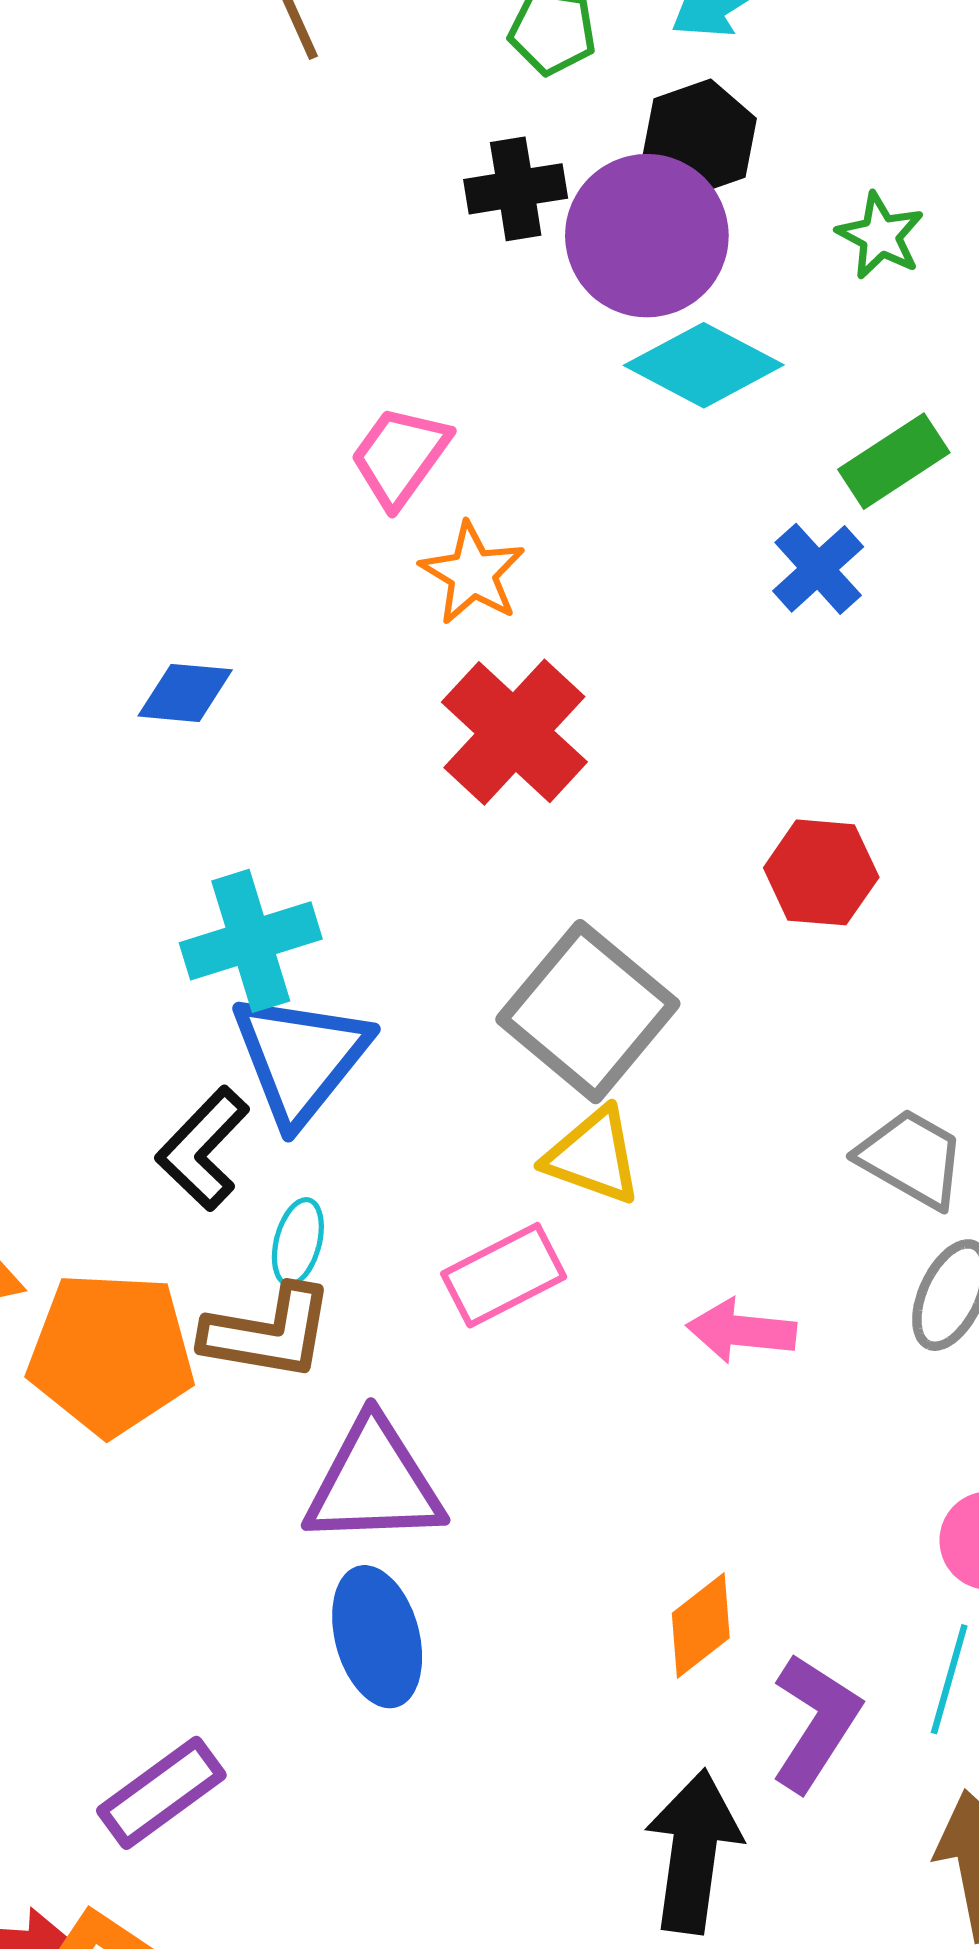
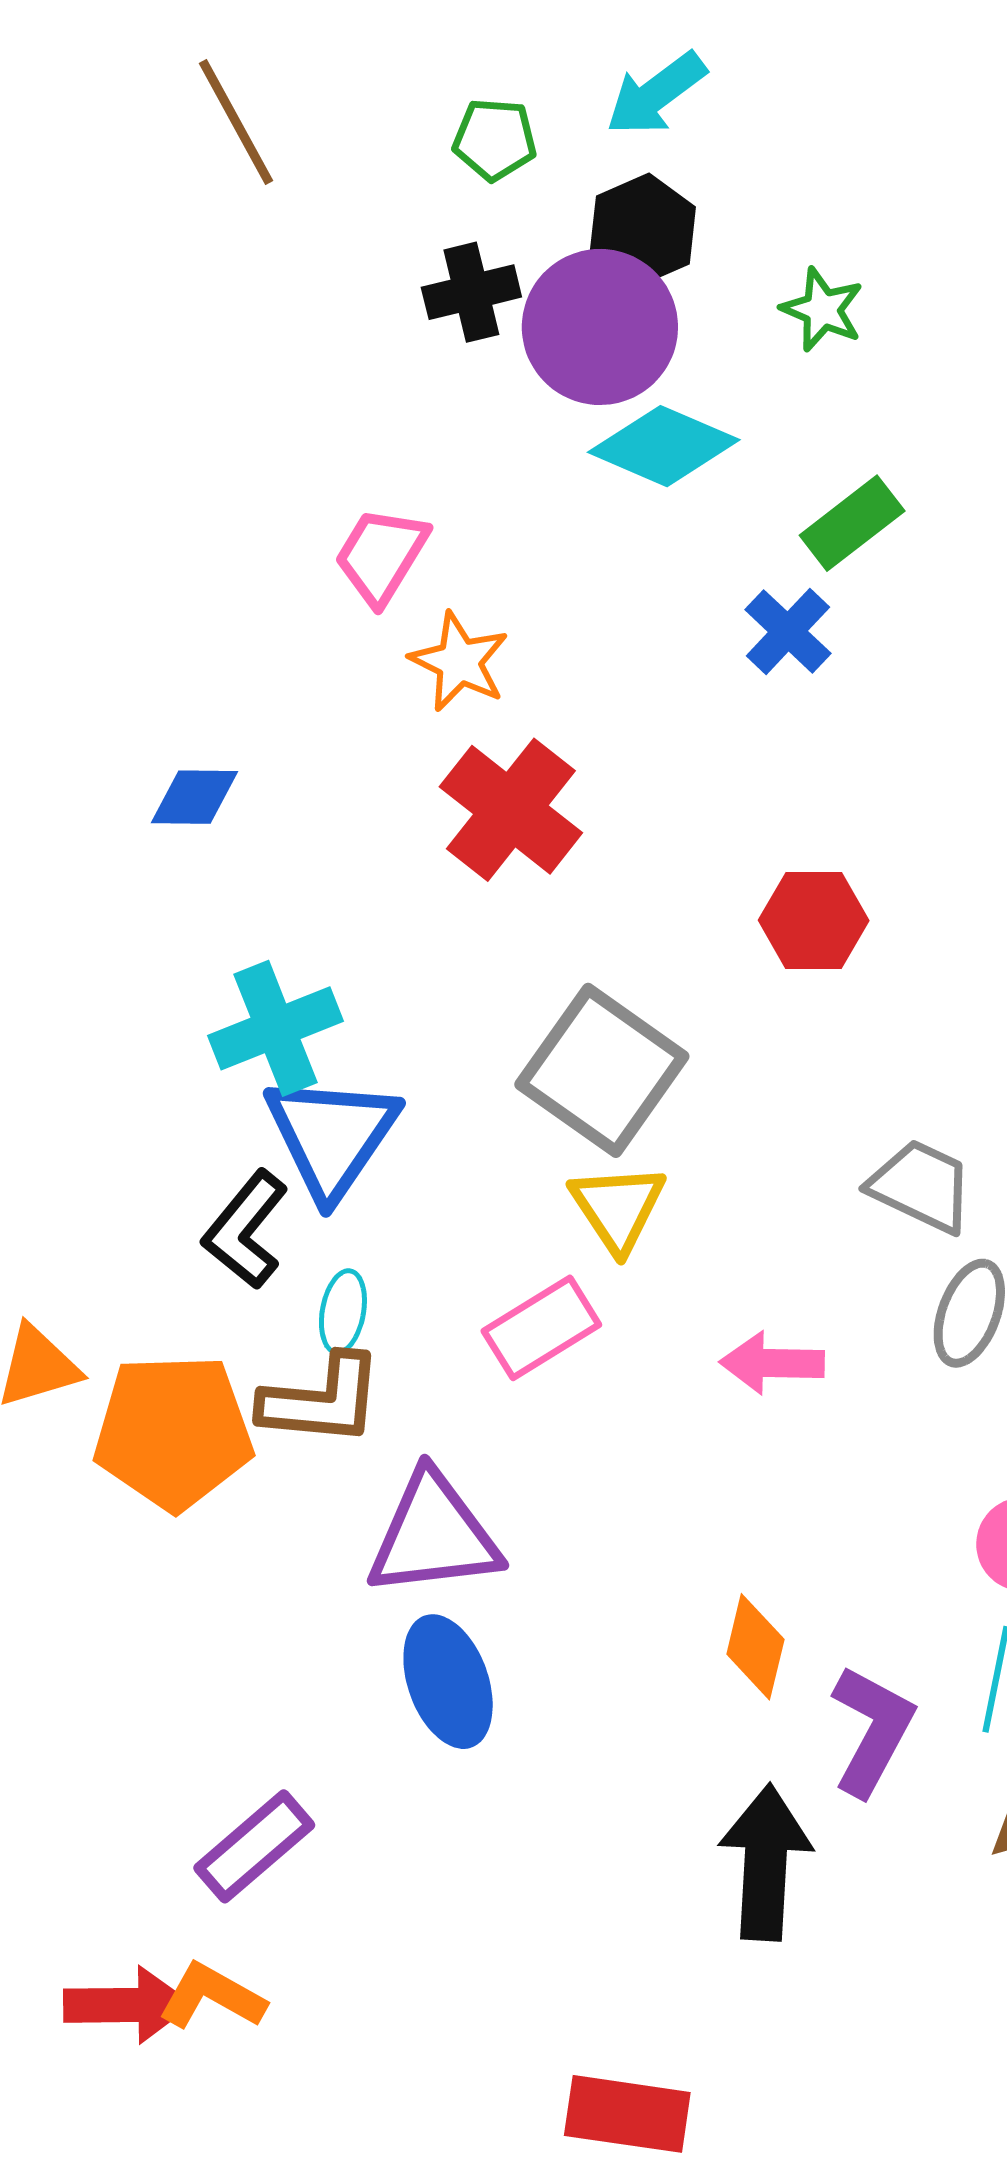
yellow triangle: (593, 1156) -> (618, 1208), turned 41
orange diamond: (701, 1626) -> (755, 1647), turned -34

